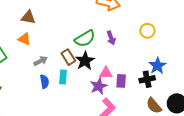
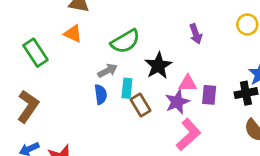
green semicircle: (85, 39) -> (125, 41), moved
brown rectangle: (68, 57) -> (140, 105), moved
gray arrow: (41, 61) -> (108, 71), moved

